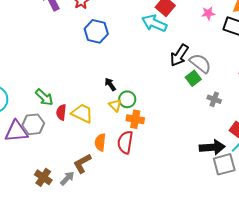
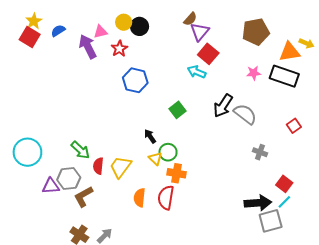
pink star: (208, 13) -> (254, 73), moved
cyan arrow: (154, 23) -> (197, 72), size x0.7
green square: (193, 78) -> (178, 110), moved
yellow trapezoid: (82, 113) -> (120, 167), turned -80
purple triangle: (16, 131) -> (51, 186), size x0.7
brown L-shape: (82, 163) -> (83, 197), moved

